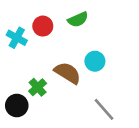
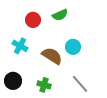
cyan cross: (17, 38) -> (20, 46), moved
green cross: (38, 87) -> (44, 85), moved, turned -32

